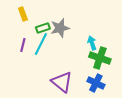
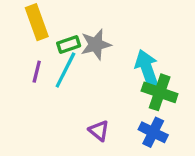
yellow rectangle: (23, 14) -> (37, 22), size x1.5
cyan arrow: (92, 43) -> (147, 68), size x1.6
purple triangle: (62, 82) -> (99, 131), size x0.6

